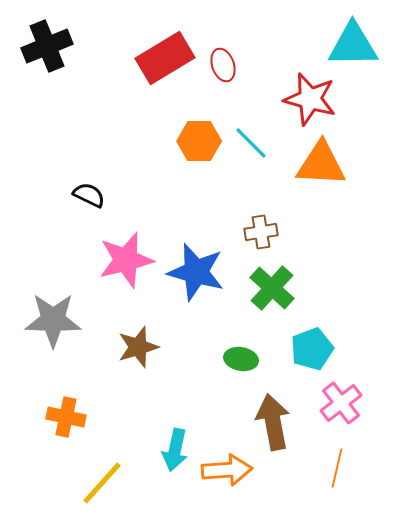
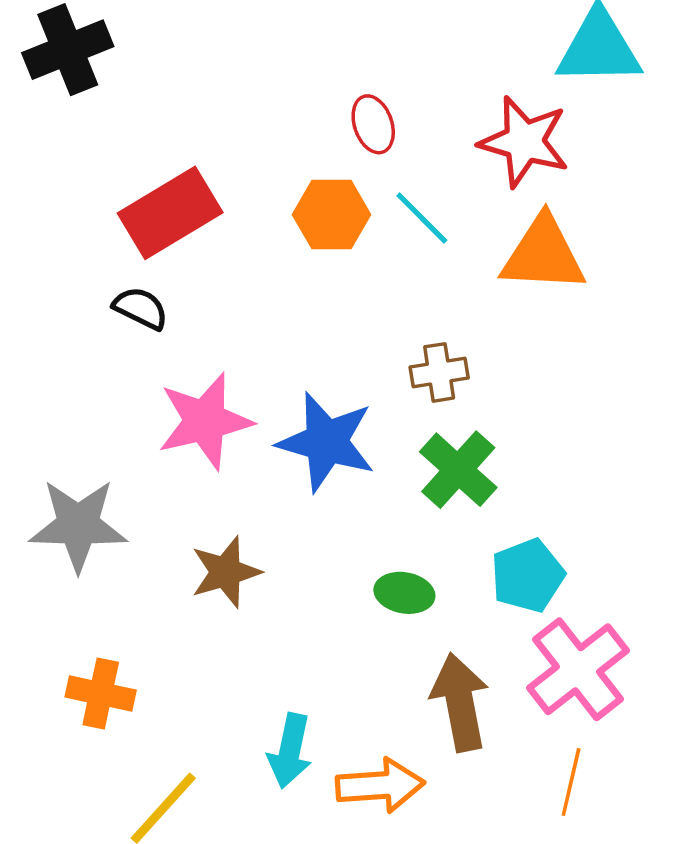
red rectangle: (165, 58) -> (170, 213), moved
red ellipse: (223, 65) -> (373, 124), moved
pink cross: (341, 403) -> (578, 669), size x1.4

